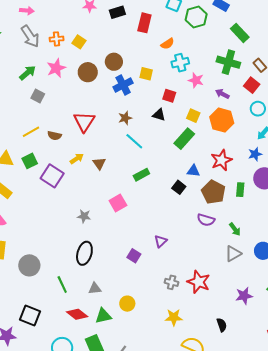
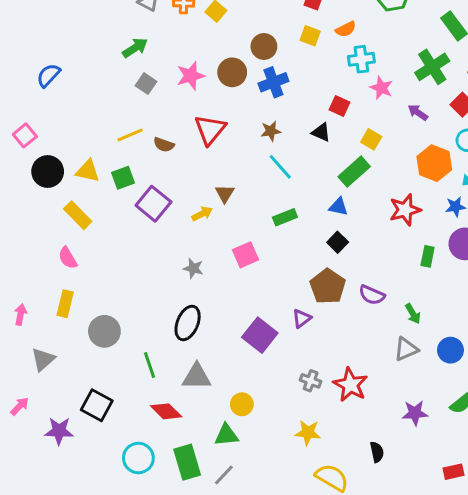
green cross: (228, 62) -> (432, 67), turned 35
pink star: (56, 68) -> (191, 76), moved
brown circle: (88, 72) -> (232, 72), moved
yellow square: (146, 74) -> (310, 36), moved
orange hexagon: (222, 120) -> (434, 163), moved
yellow arrow: (77, 159) -> (202, 214), moved
blue triangle: (193, 171) -> (338, 207), moved
brown pentagon: (213, 192) -> (328, 286), moved
purple square: (134, 256) -> (260, 335), size x1.6
gray triangle: (95, 288) -> (197, 377), size x1.5
green triangle: (103, 316) -> (226, 435), moved

